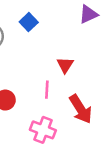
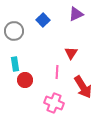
purple triangle: (88, 14) -> (76, 14), moved

